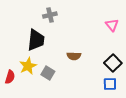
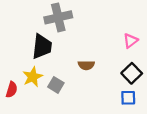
gray cross: (50, 15) -> (58, 17), size x1.6
pink triangle: (112, 25) -> (131, 41), moved, turned 32

